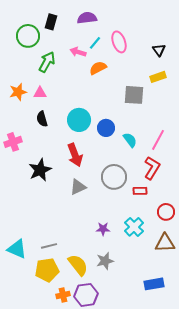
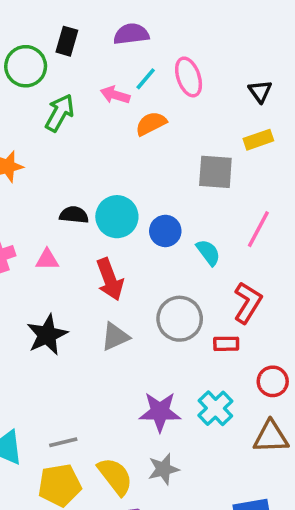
pink triangle: (40, 93) -> (47, 260), moved
black semicircle: (42, 119) -> (74, 215), moved, turned 112
pink line: (158, 140) -> (258, 229), moved
black star: (40, 170) -> (47, 335), moved
purple star: (103, 229) -> (160, 412), size x1.6

